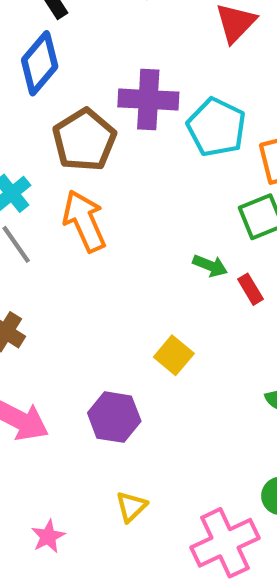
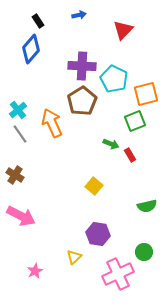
brown pentagon: (84, 140) -> (82, 101), moved
purple hexagon: (114, 417) -> (98, 234), moved

